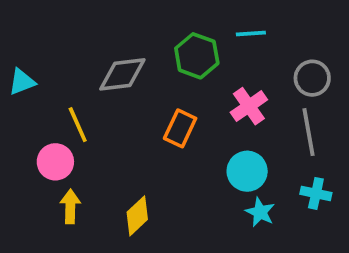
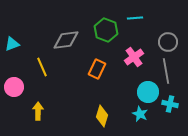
pink circle: (55, 162) -> (14, 87), moved
cyan circle: (247, 171) -> (148, 92), moved
yellow diamond: (137, 216) -> (102, 116), moved, turned -30

